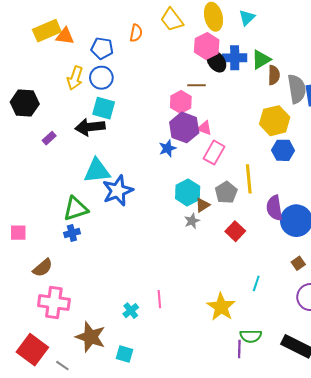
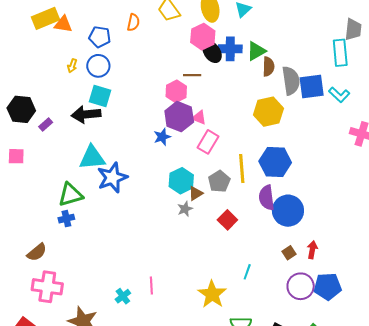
yellow arrow: (75, 78) -> (72, 66), size x0.6
black hexagon: (25, 103) -> (21, 109), moved
blue hexagon: (283, 150) -> (275, 162), moved, size x1.4
pink square: (18, 233) -> (16, 156), moved

